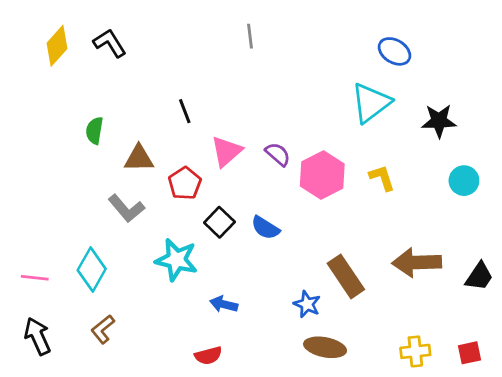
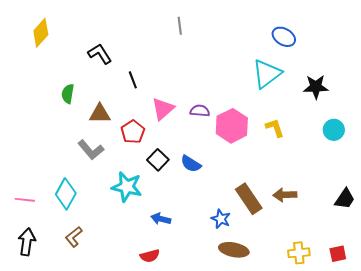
black L-shape: (110, 43) -> (100, 54), moved
purple semicircle: (278, 154) -> (200, 111), turned -36
brown arrow: (417, 263) -> (285, 195), moved, size x0.7
black arrow: (38, 336) -> (27, 242), turned 32

